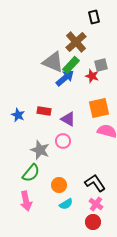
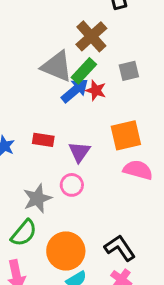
red star: (92, 76) -> (96, 90), moved
purple triangle: (68, 119) -> (79, 152), turned 35
gray star: (40, 150) -> (37, 198), turned 30
orange circle: (59, 185) -> (66, 251), size x1.6

